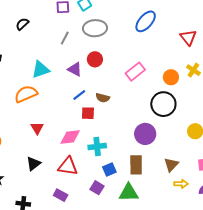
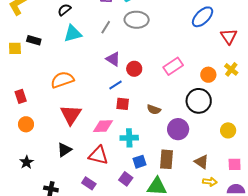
blue ellipse: (146, 21) -> (203, 17), moved
red circle: (95, 59) -> (134, 69), moved
cyan triangle: (41, 69) -> (73, 34), moved
brown semicircle: (103, 98) -> (154, 109), moved
red triangle: (37, 128) -> (71, 115), size x1.6
brown triangle: (171, 165) -> (202, 162), turned -42

